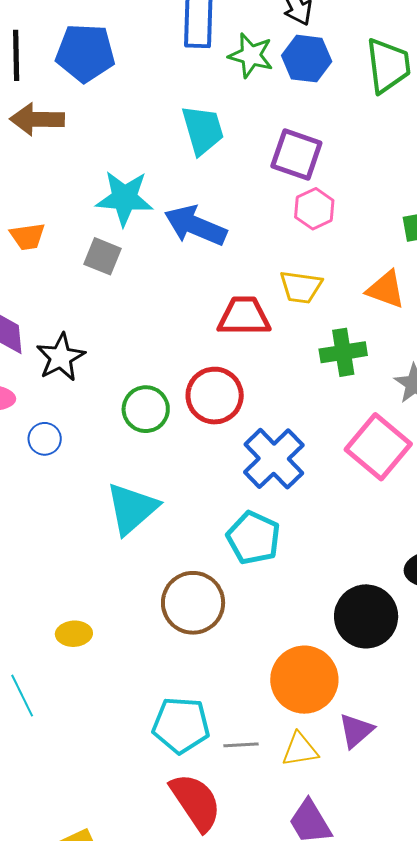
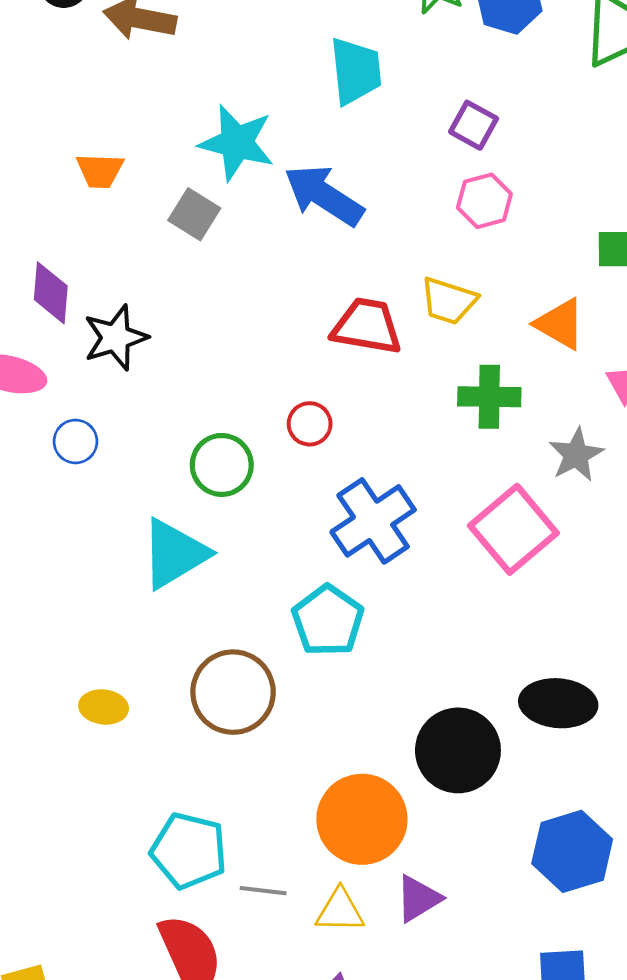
purple square: (296, 155) -> (474, 125), size x0.7
red circle: (215, 396) -> (310, 424), size x0.6
green circle: (146, 409) -> (222, 465), moved
yellow ellipse: (74, 634) -> (104, 707), moved

